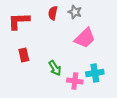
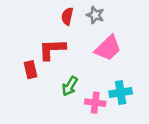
red L-shape: (19, 21) -> (52, 49), moved
green arrow: (55, 68) -> (70, 86), turned 63

